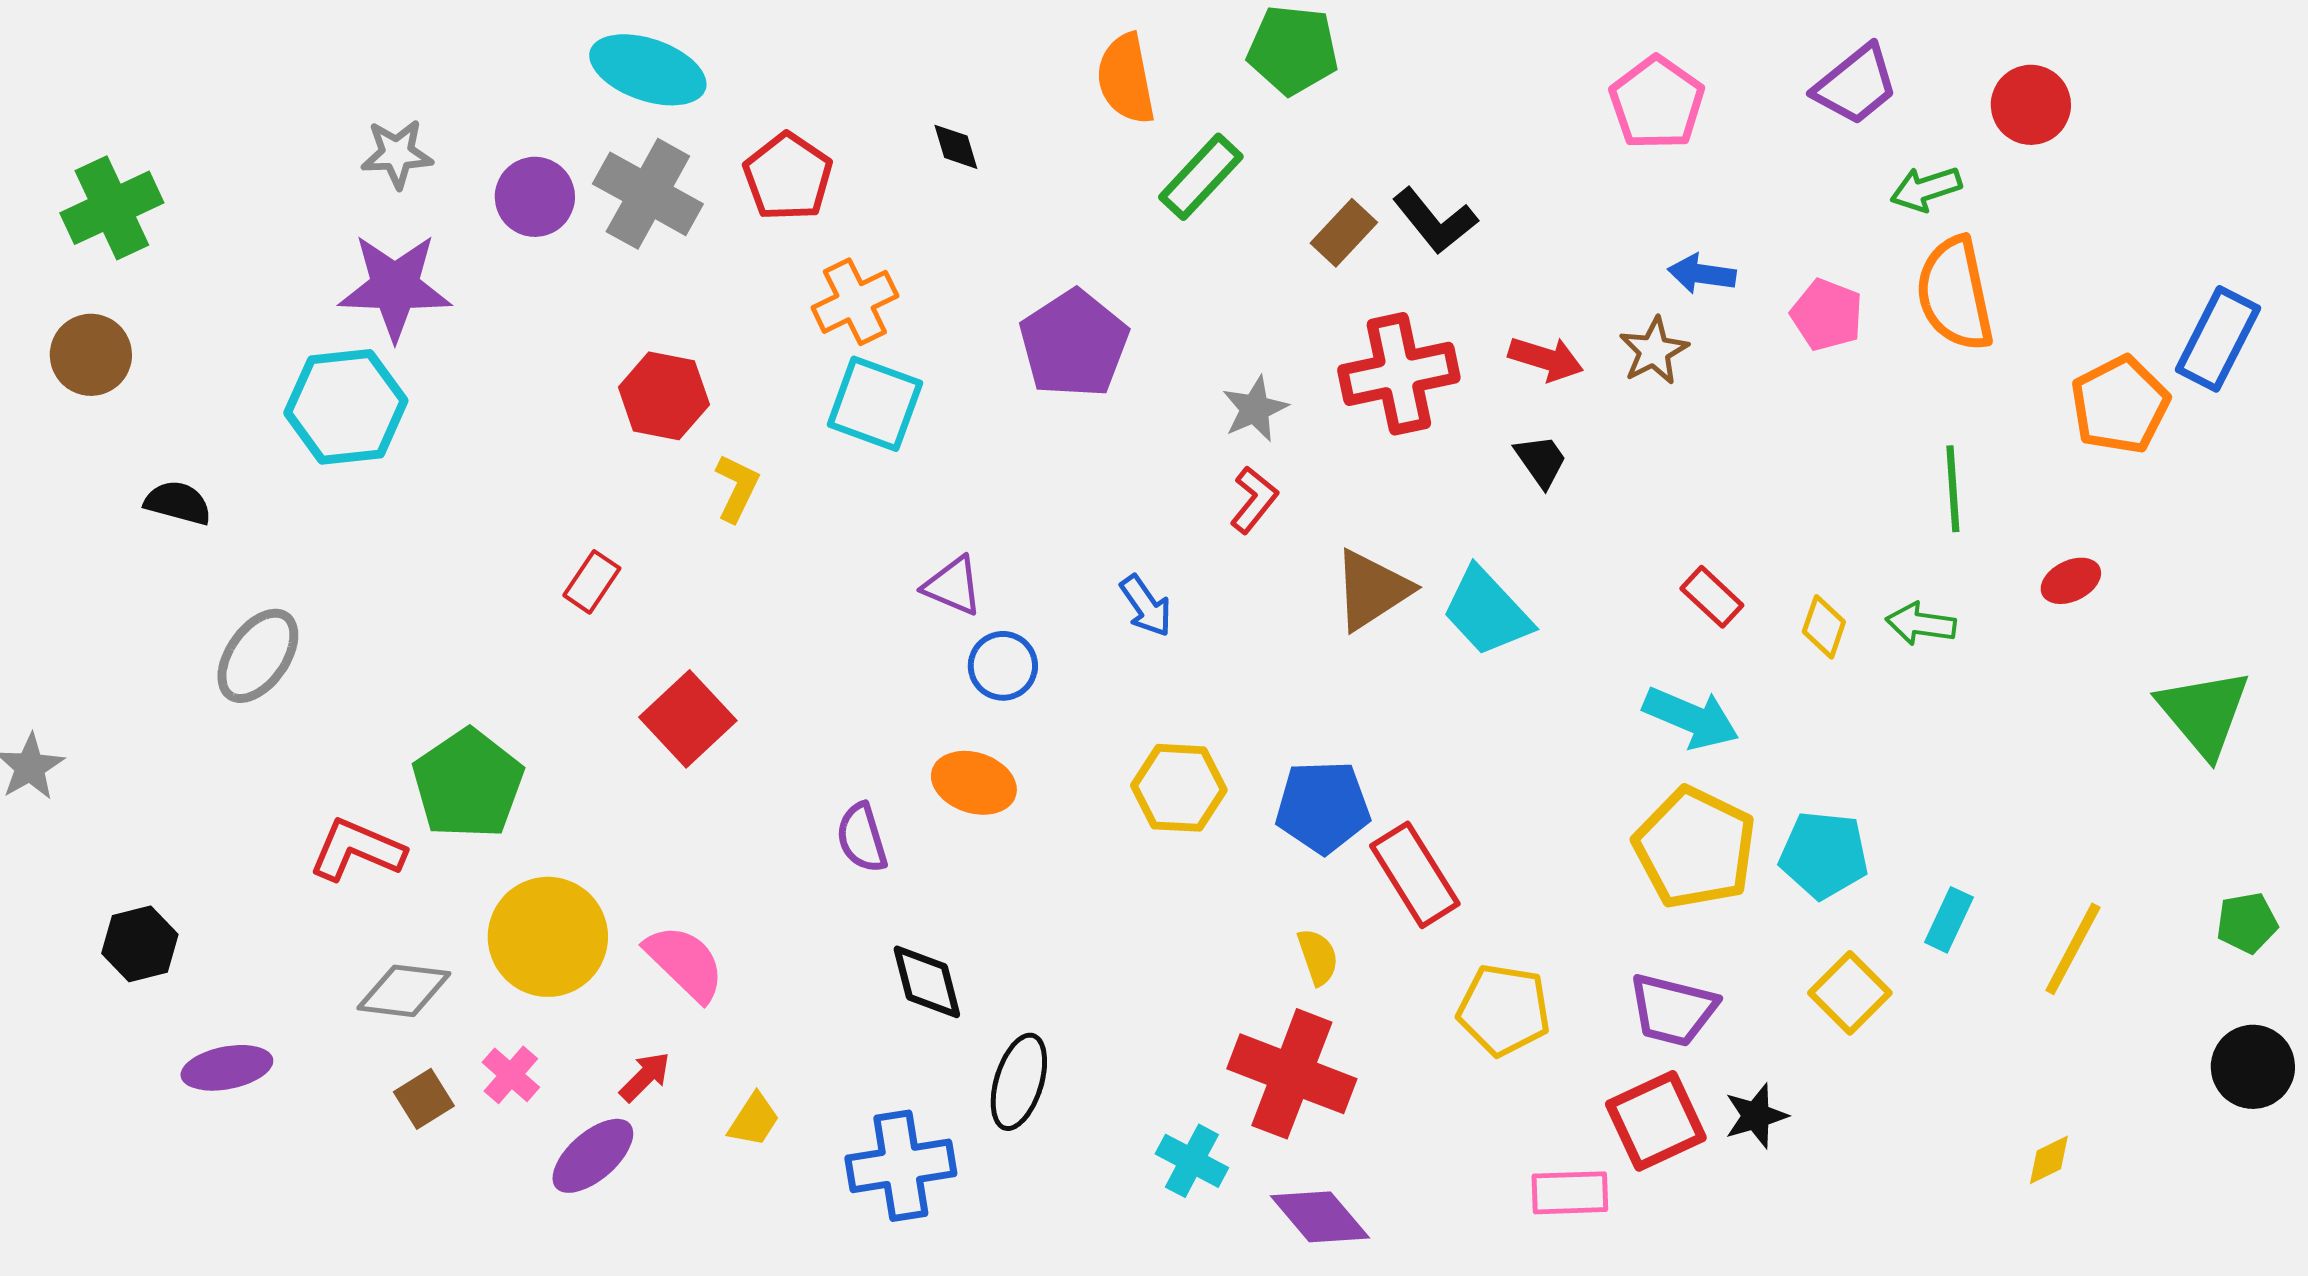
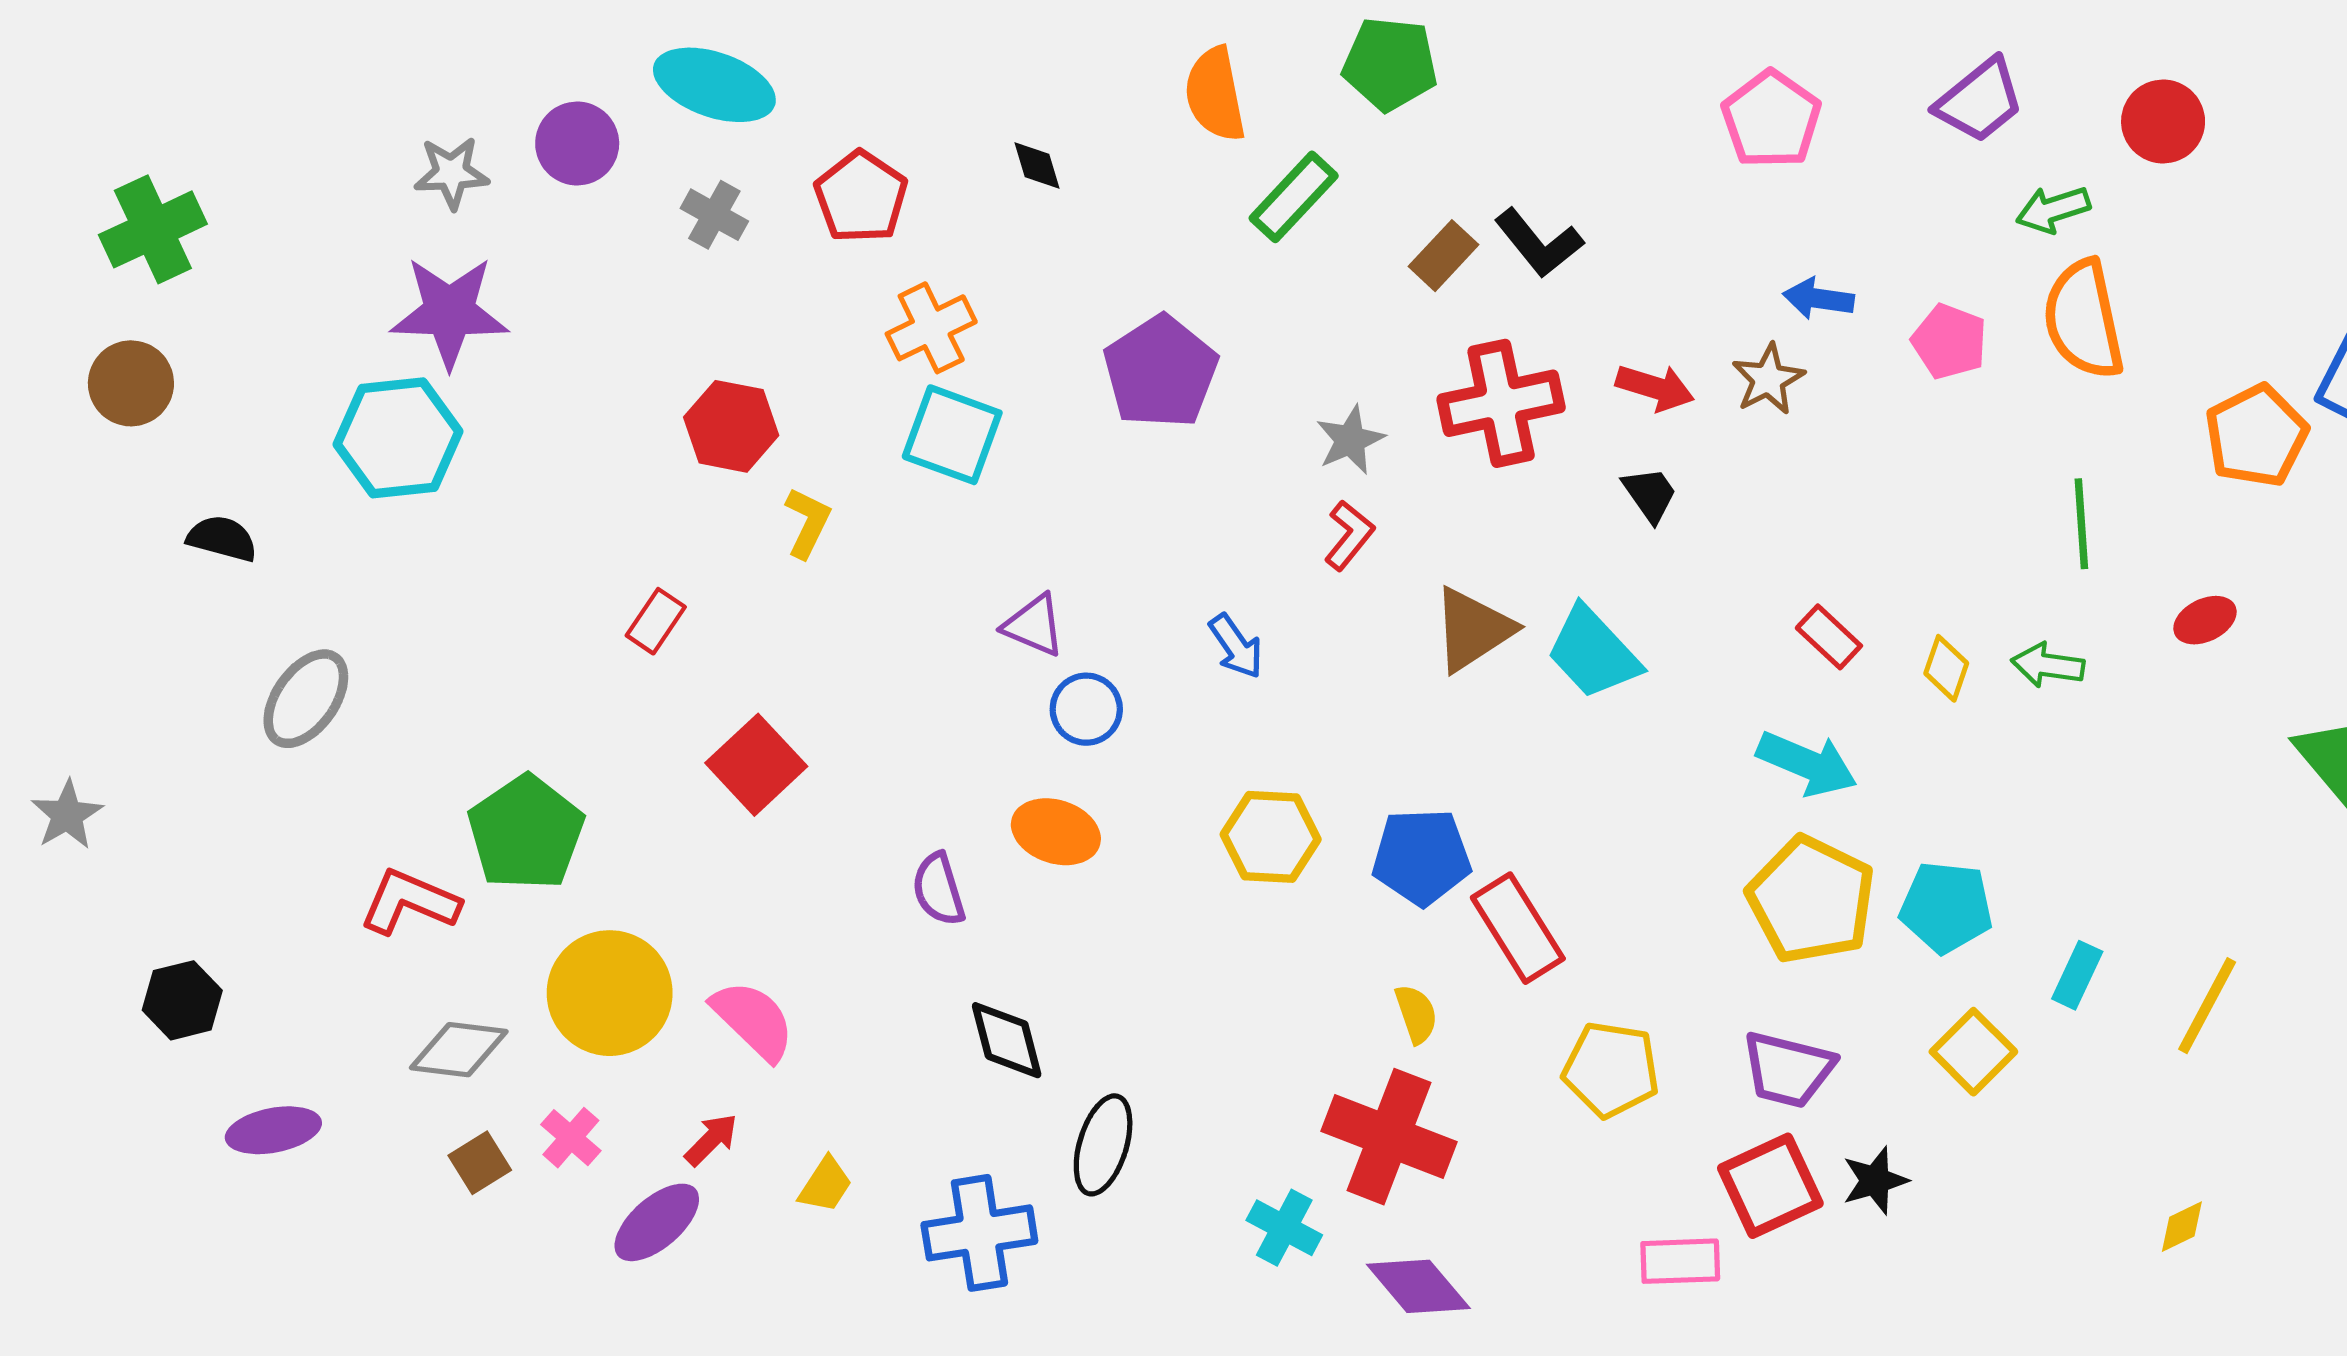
gray cross: (648, 194) -> (714, 215), size x0.6
purple circle: (535, 197) -> (577, 144), moved

